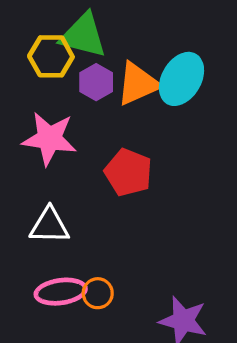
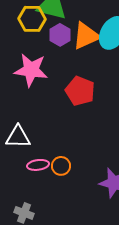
white triangle: (49, 226) -> (18, 137), moved
pink ellipse: (61, 292) -> (38, 165), size x0.7

